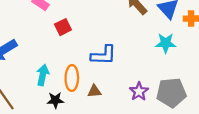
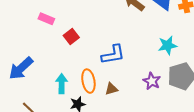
cyan star: (166, 43) -> (167, 45), moved

